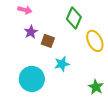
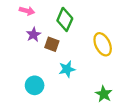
green diamond: (74, 18) -> (65, 19), moved
cyan circle: (32, 79) -> (35, 85), size x0.7

